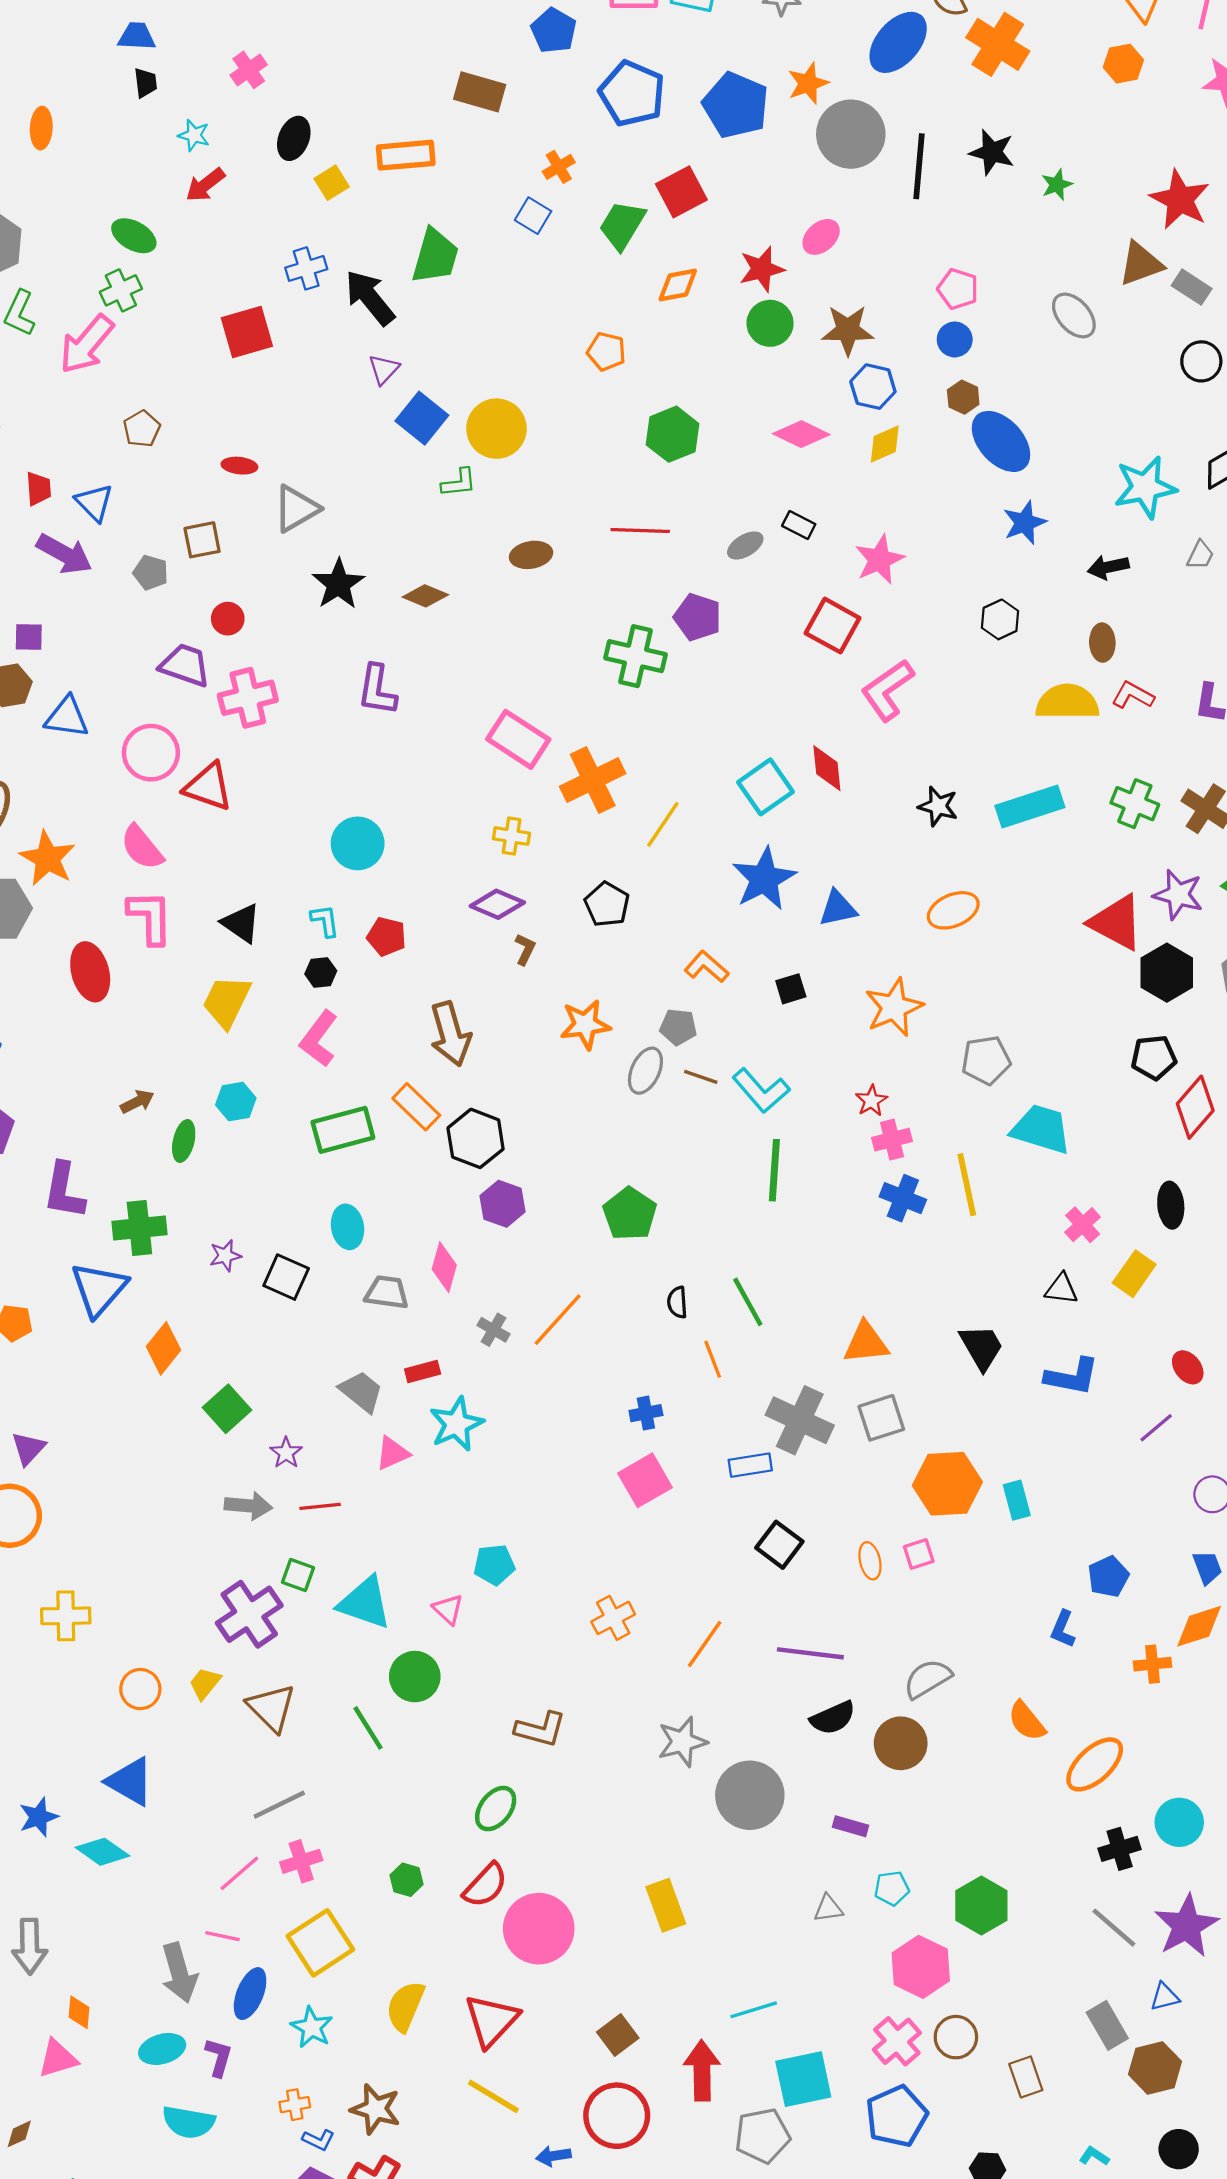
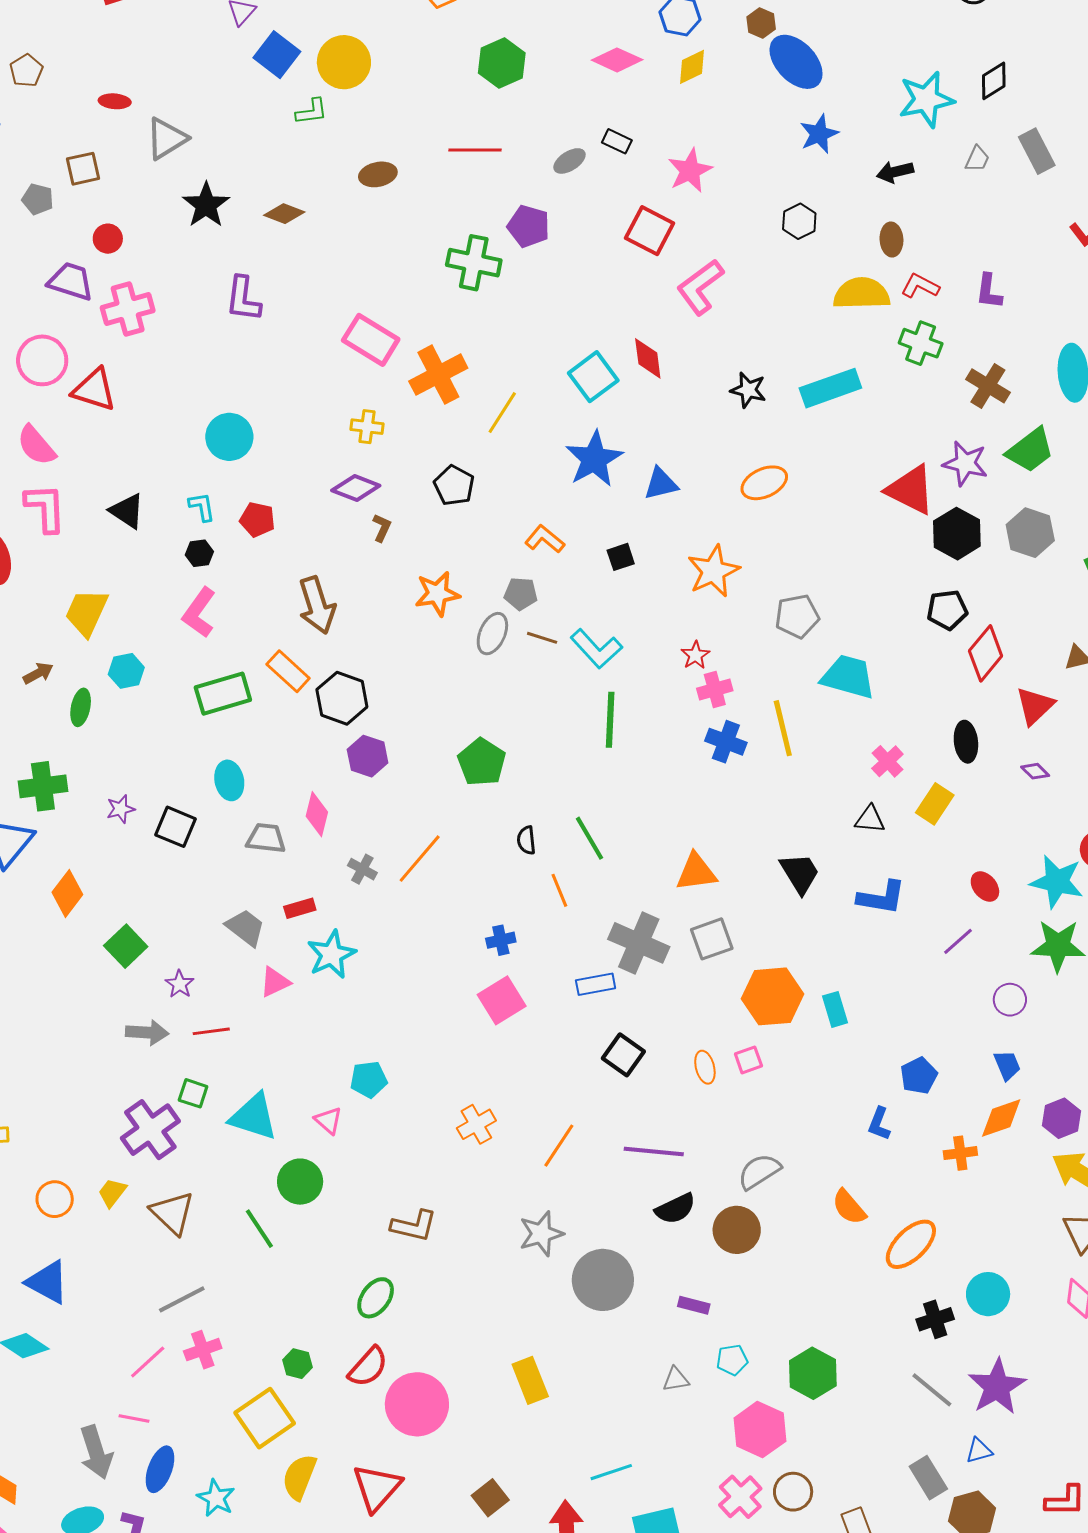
green cross: (1135, 804) -> (921, 343), moved
yellow trapezoid: (227, 1001) -> (87, 612), moved
yellow square: (320, 1943) -> (265, 1418), moved

